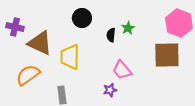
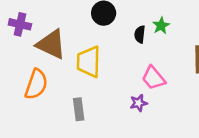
orange semicircle: (28, 75) -> (36, 84), turned 145

